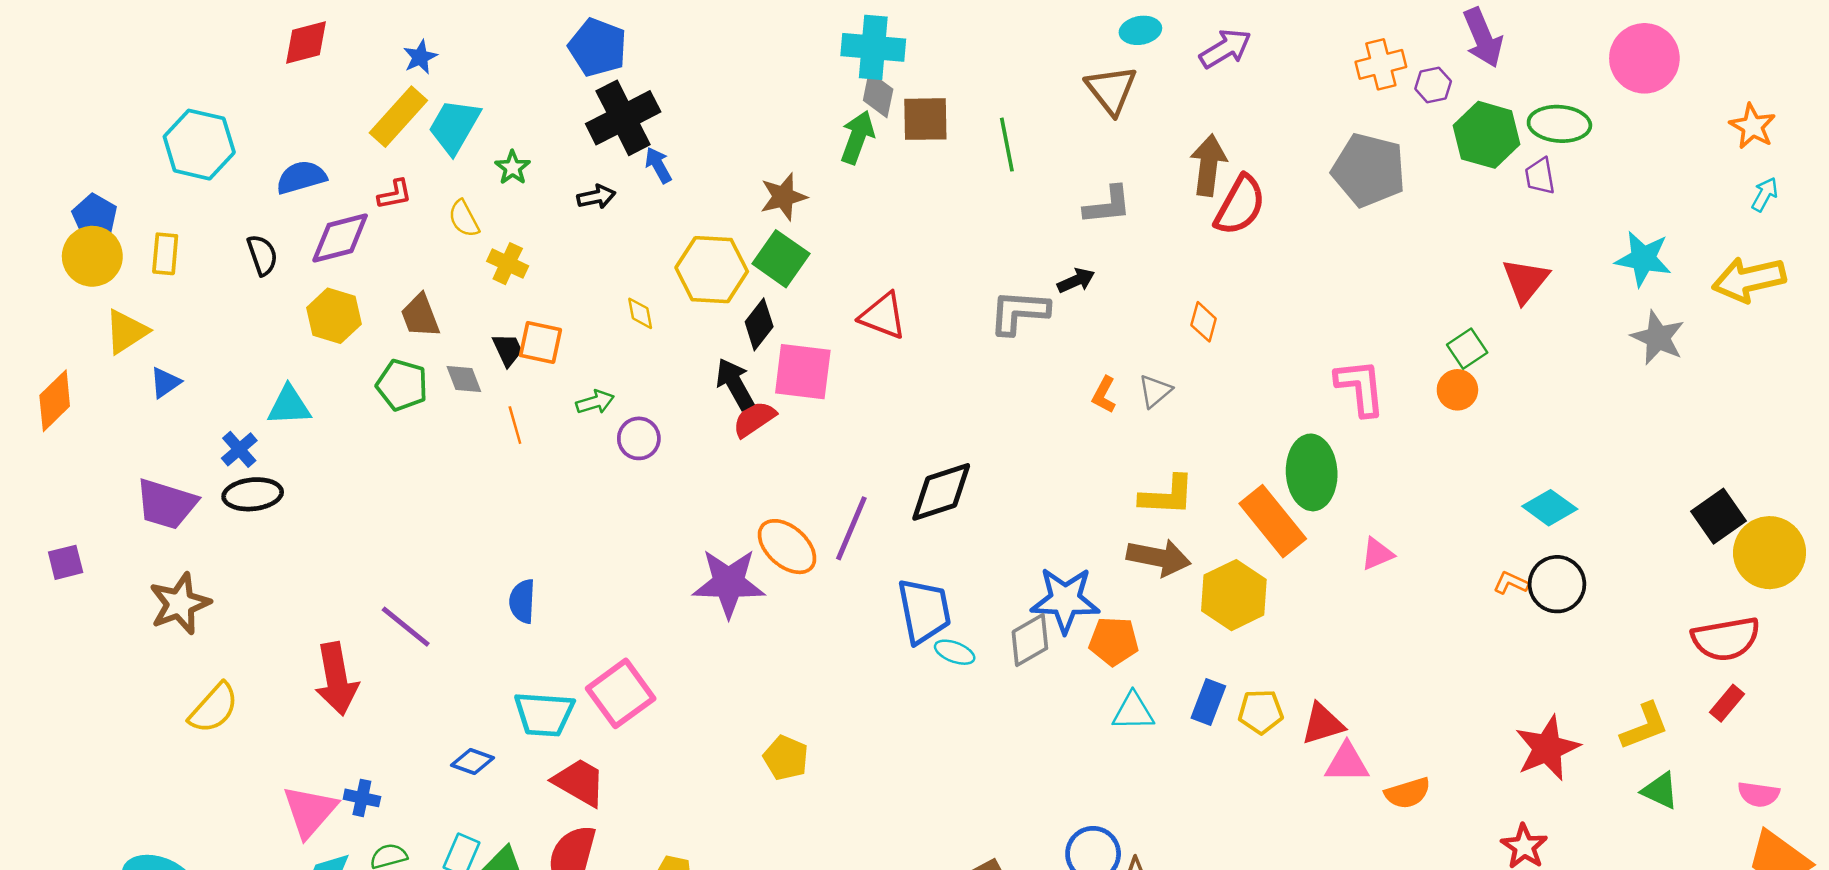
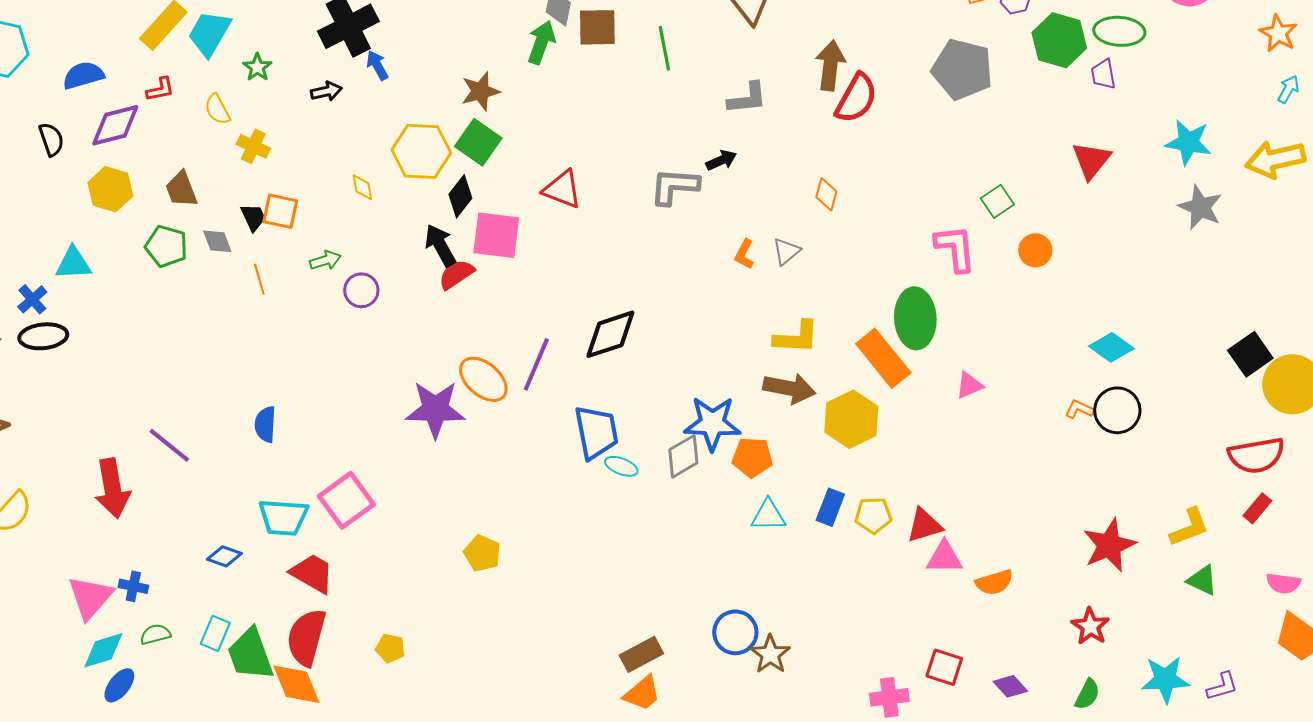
green square: (1467, 349) -> (997, 201), moved

